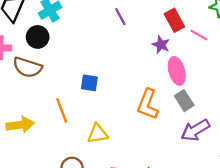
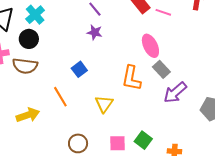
purple star: (161, 45) -> (95, 32), moved
blue square: (89, 83) -> (79, 69), turned -35
yellow triangle: (98, 134) -> (104, 104), moved, turned -36

